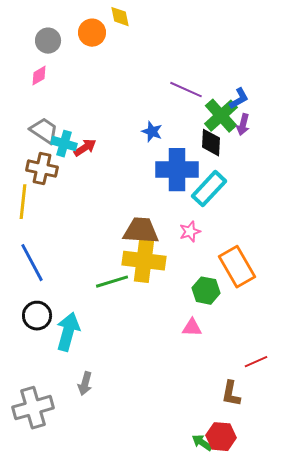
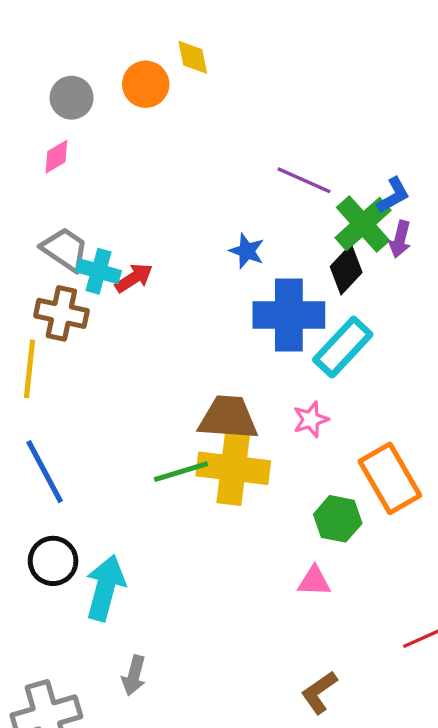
black diamond: (211, 143) -> (346, 270), turned 40
green line: (112, 282) -> (181, 472), moved
brown L-shape: (231, 394) -> (319, 692), moved, turned 44

